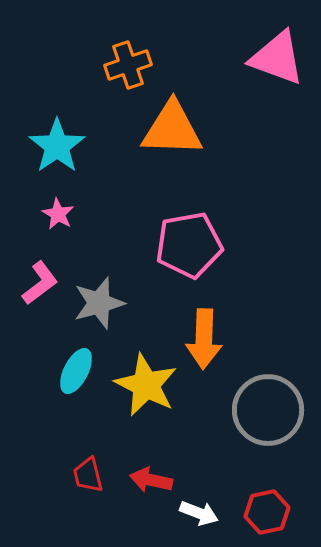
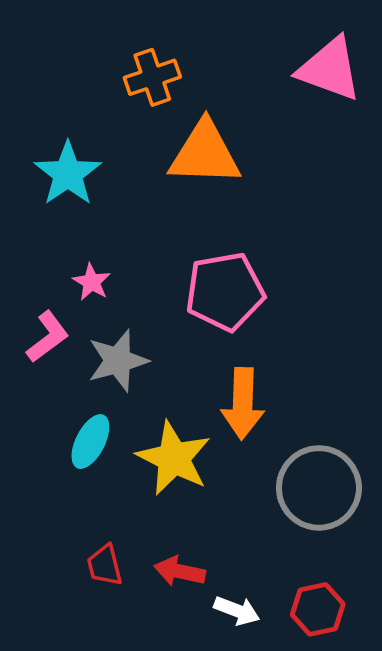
pink star: (58, 214) -> (92, 282), moved

